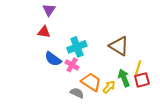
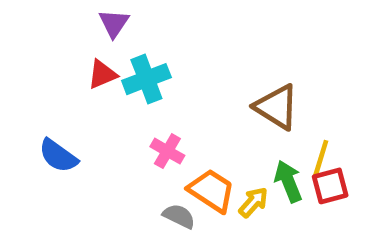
red triangle: (44, 32) -> (102, 74), turned -32
cyan cross: (77, 47) -> (146, 79), moved
blue semicircle: (53, 59) -> (58, 156), moved

